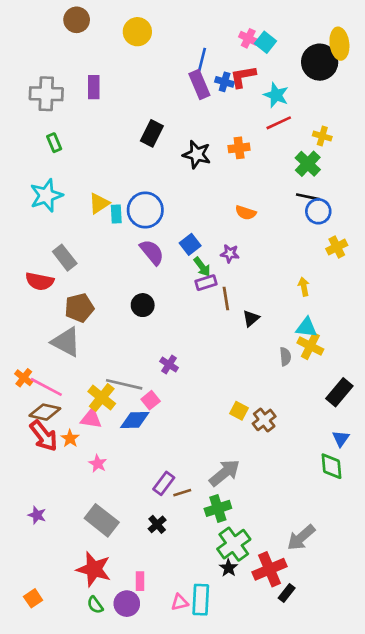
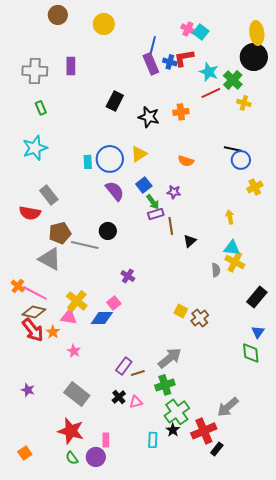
black circle: (320, 62) -> (254, 57), moved
green cross: (308, 164) -> (233, 80), moved
yellow triangle: (99, 203) -> (139, 154), moved
gray line: (124, 384) -> (85, 245), moved
cyan rectangle: (201, 600) -> (153, 440), moved, size x0.7
pink triangle: (180, 602) -> (136, 402), moved

